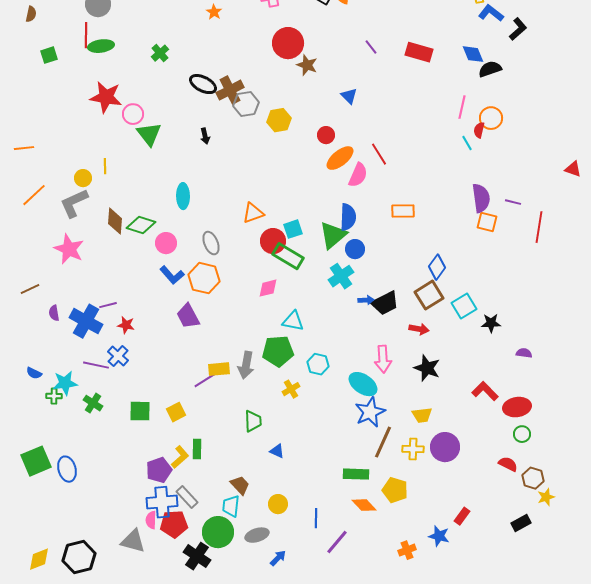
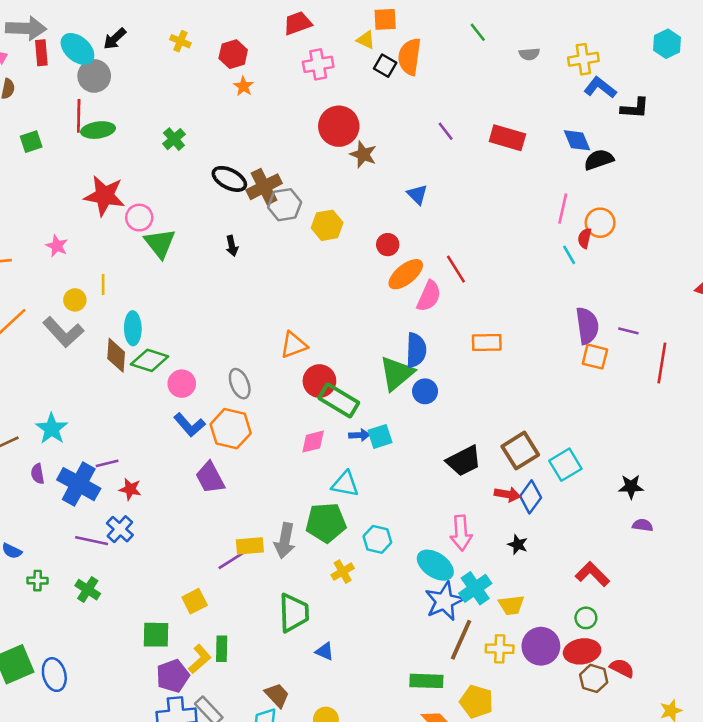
black L-shape: (518, 29) -> (635, 108), turned 45
cyan ellipse: (183, 196) -> (133, 328), moved
gray L-shape: (74, 203) -> (63, 332), turned -108
cyan square: (293, 229) -> (380, 436), moved
pink star: (69, 249) -> (57, 246), moved, size x0.6
blue diamond: (437, 267) -> (531, 497), moved
cyan cross: (341, 276) -> (475, 588), moved
blue arrow: (366, 300) -> (359, 435), moved
black star: (491, 323) -> (631, 487), moved
black star: (427, 368) -> (518, 545), size x0.6
cyan star: (65, 383) -> (52, 429), moved, turned -30
red ellipse: (517, 407) -> (582, 651), moved
green square: (140, 411) -> (156, 635), moved
green trapezoid: (253, 421) -> (294, 613), size x1.4
green circle: (522, 434) -> (586, 618), moved
brown hexagon: (533, 478) -> (594, 678), moved

